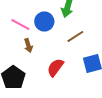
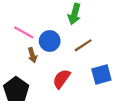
blue circle: (44, 22) -> (50, 41), moved

